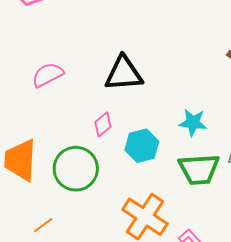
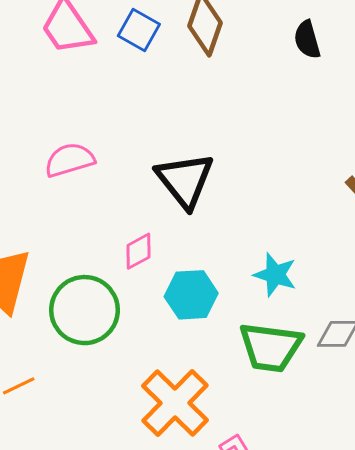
black triangle: (124, 73) -> (185, 180), turned 45

